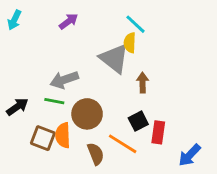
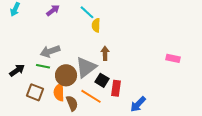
cyan line: (135, 24) -> (87, 12), moved
gray triangle: (114, 58) -> (86, 67), moved, turned 45
black square: (138, 121) -> (102, 80), turned -32
orange semicircle: (63, 135) -> (59, 92), moved

